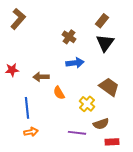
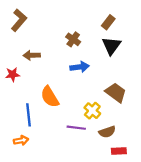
brown arrow: (41, 77) -> (32, 55), moved
orange semicircle: (59, 93) -> (50, 97), moved, size x1.5
orange arrow: (31, 132) -> (21, 140), moved
purple line: (77, 133) -> (76, 128), moved

